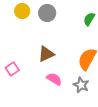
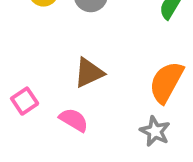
pink semicircle: (54, 79) -> (74, 120), moved

